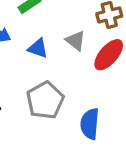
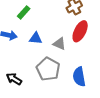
gray triangle: (76, 41) -> (59, 44), moved

